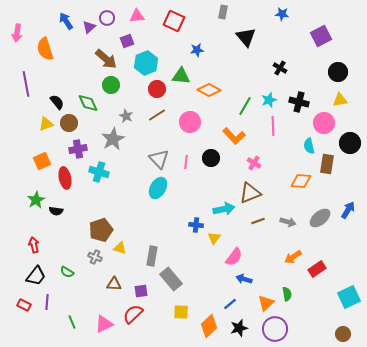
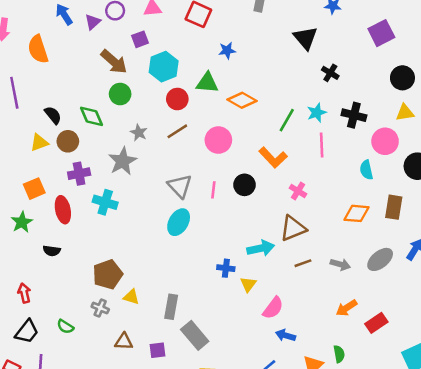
black triangle: (246, 37) -> (305, 38), moved
brown rectangle: (327, 164) -> (394, 207), moved
green star: (36, 200) -> (22, 222), moved

